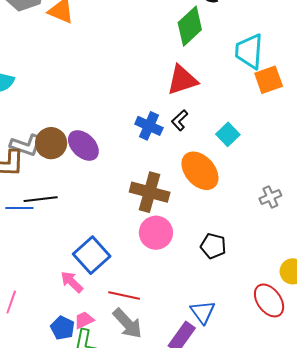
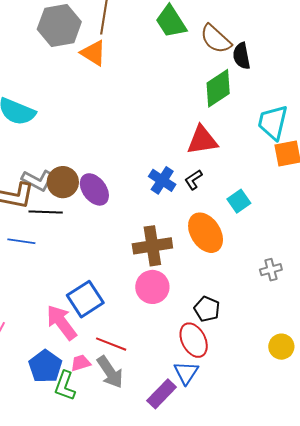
brown cross: (150, 192) -> (152, 246), turned -33
black line: (41, 199) -> (46, 212), moved
pink arrow: (72, 282) -> (62, 322), size x1.5
red ellipse: (269, 300) -> (194, 340), moved
pink trapezoid: (84, 320) -> (81, 363), moved
blue pentagon: (63, 328) -> (45, 366), size x1.4

